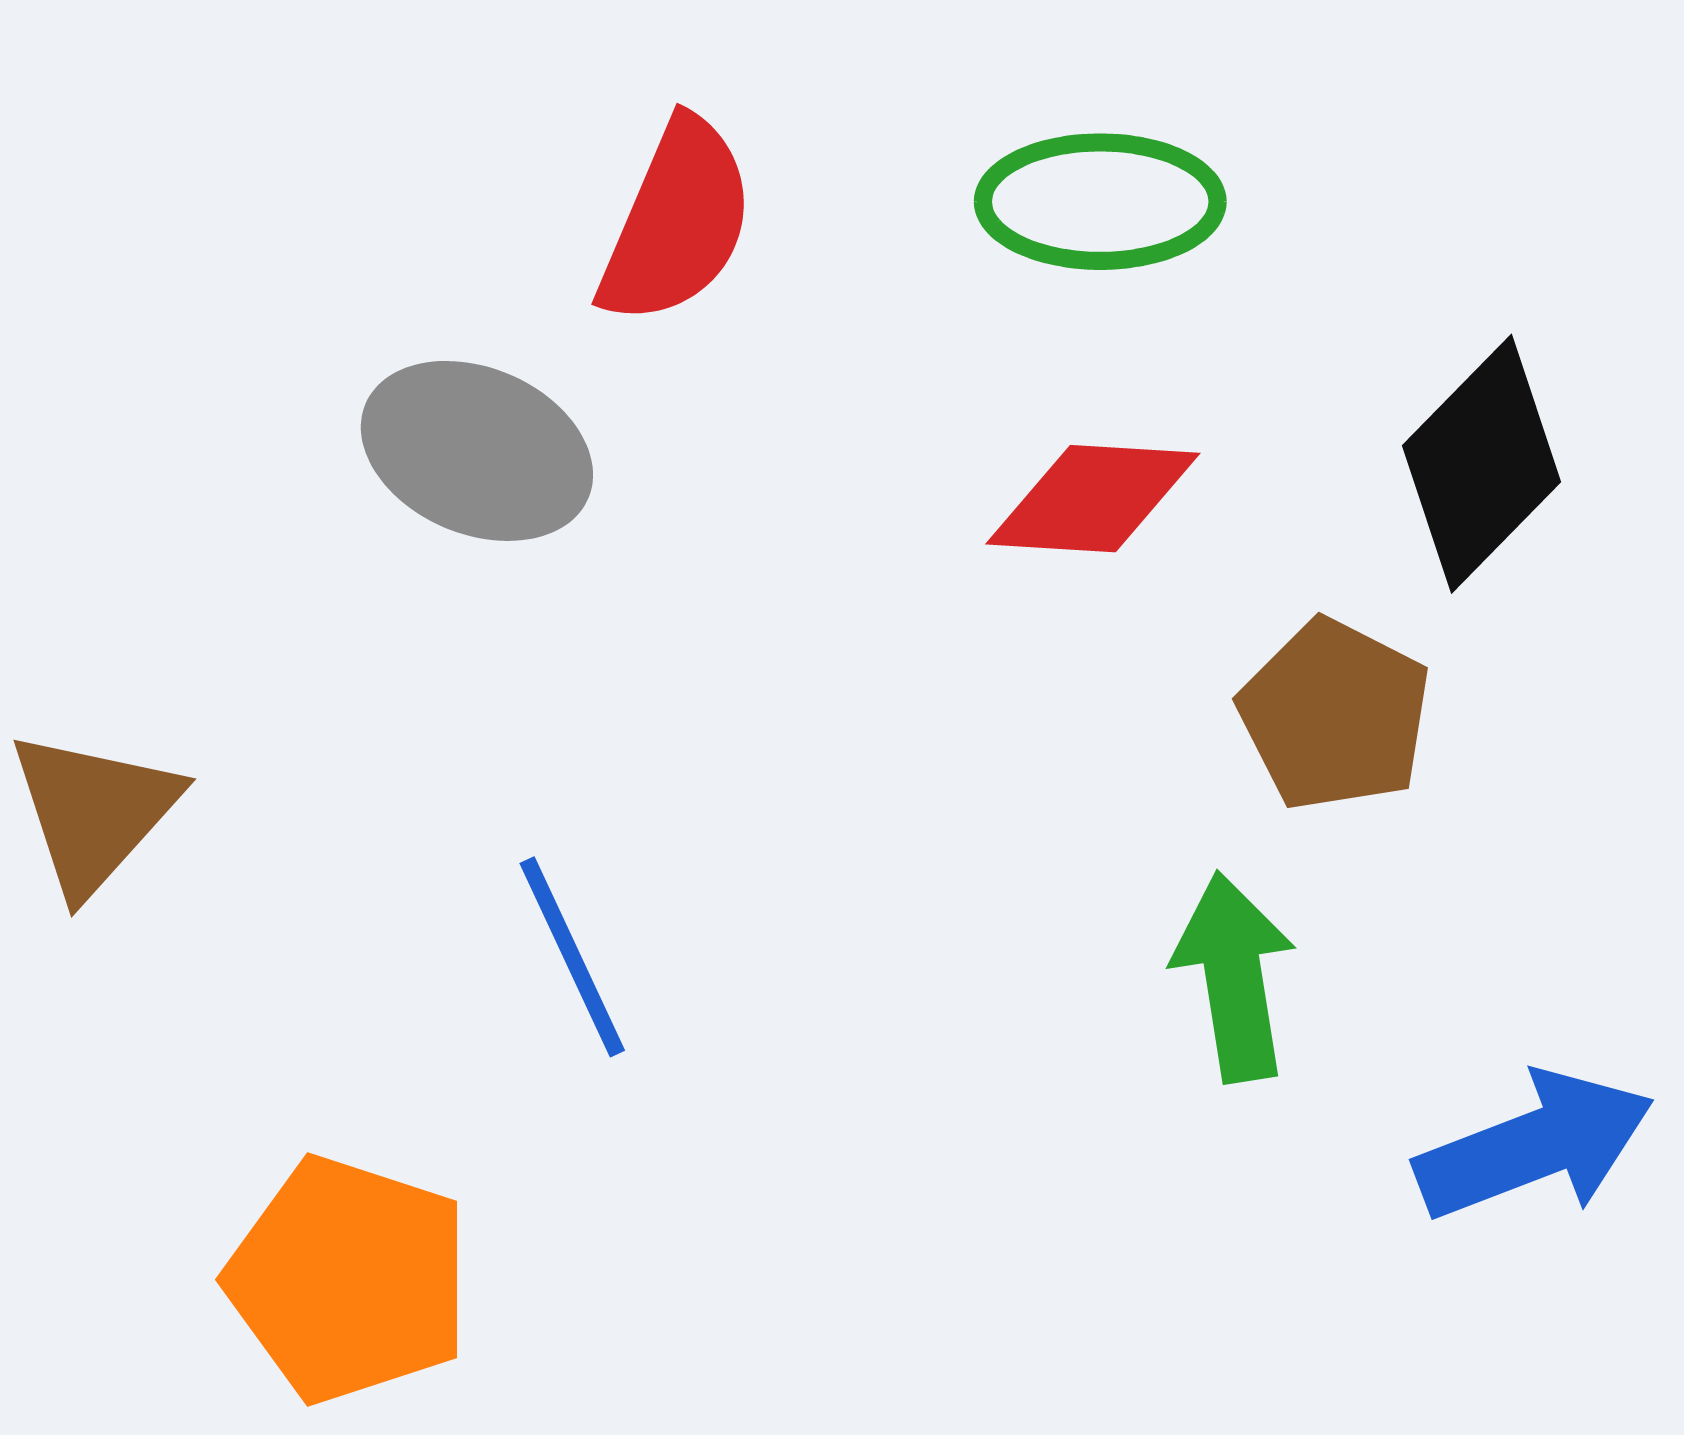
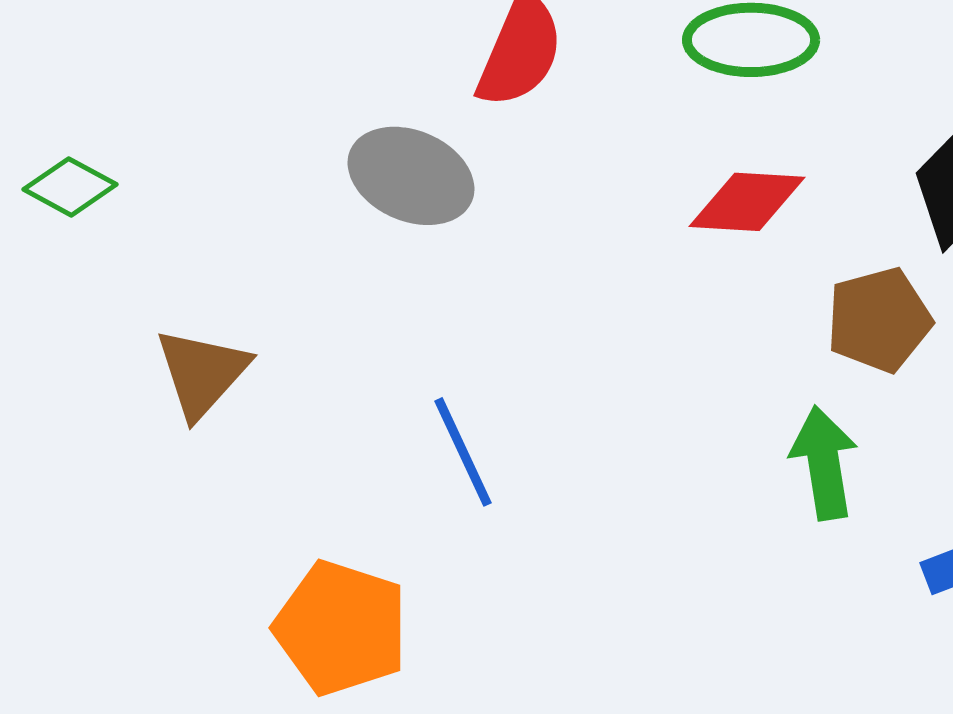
brown pentagon: (1335, 715) -> (879, 320), turned 30

